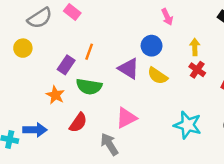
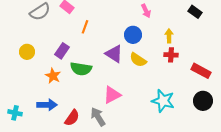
yellow circle: (23, 48) -> (27, 52), moved
orange line: (89, 52) -> (85, 27), moved
red cross: (197, 70) -> (171, 55), turned -32
red semicircle: (78, 123) -> (72, 118), moved
blue arrow: (35, 130) -> (47, 105), moved

